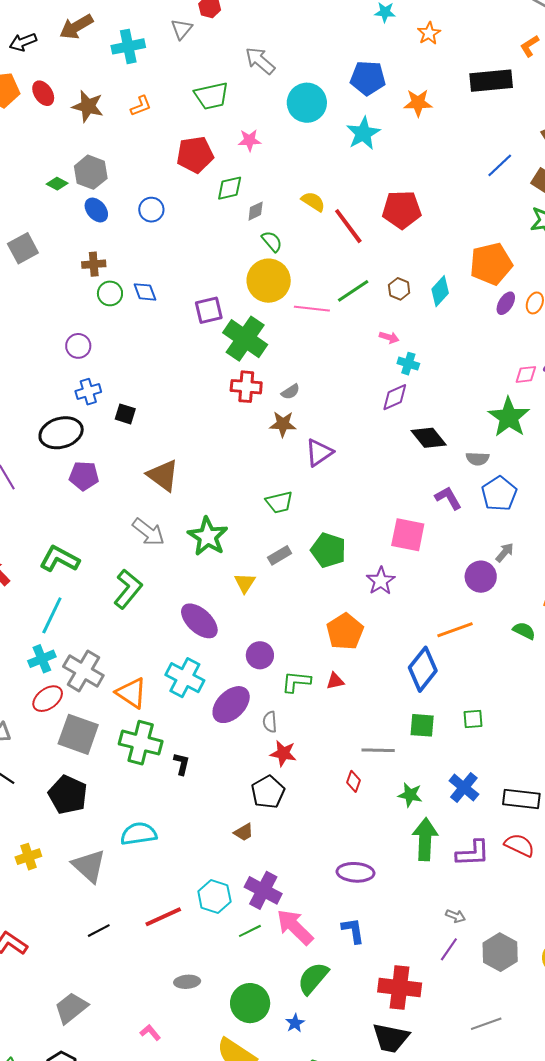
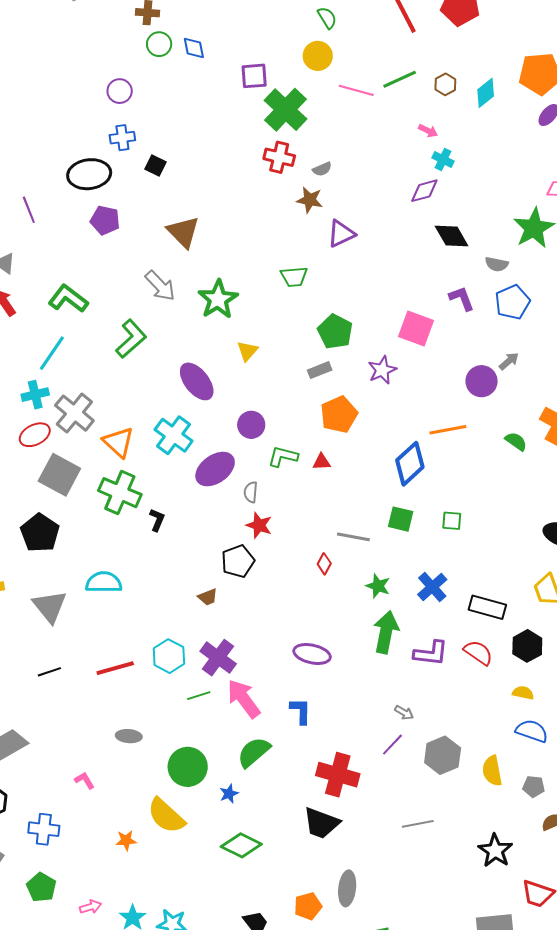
yellow circle: (269, 281) -> (318, 56), size x0.7
gray rectangle: (280, 555) -> (320, 370), moved

